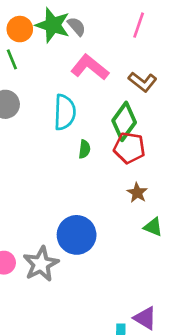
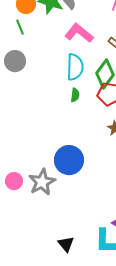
cyan semicircle: (65, 112) -> (75, 67), moved

